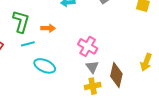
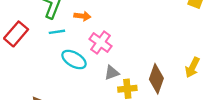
pink cross: (88, 46) -> (101, 43), moved
gray triangle: (92, 67) -> (112, 73), moved, turned 40

